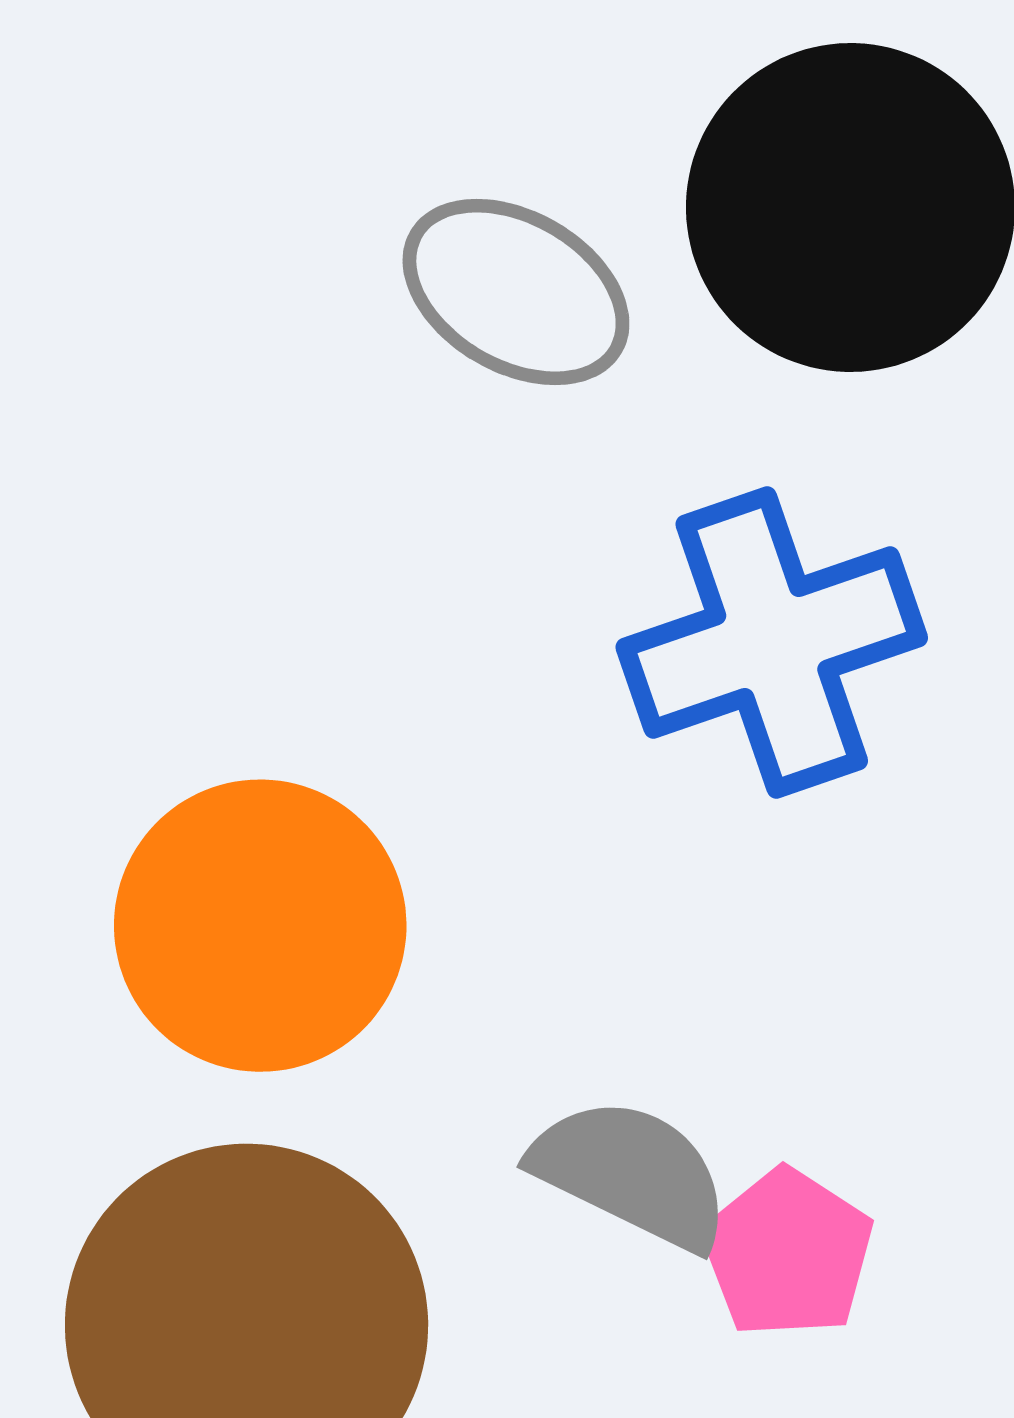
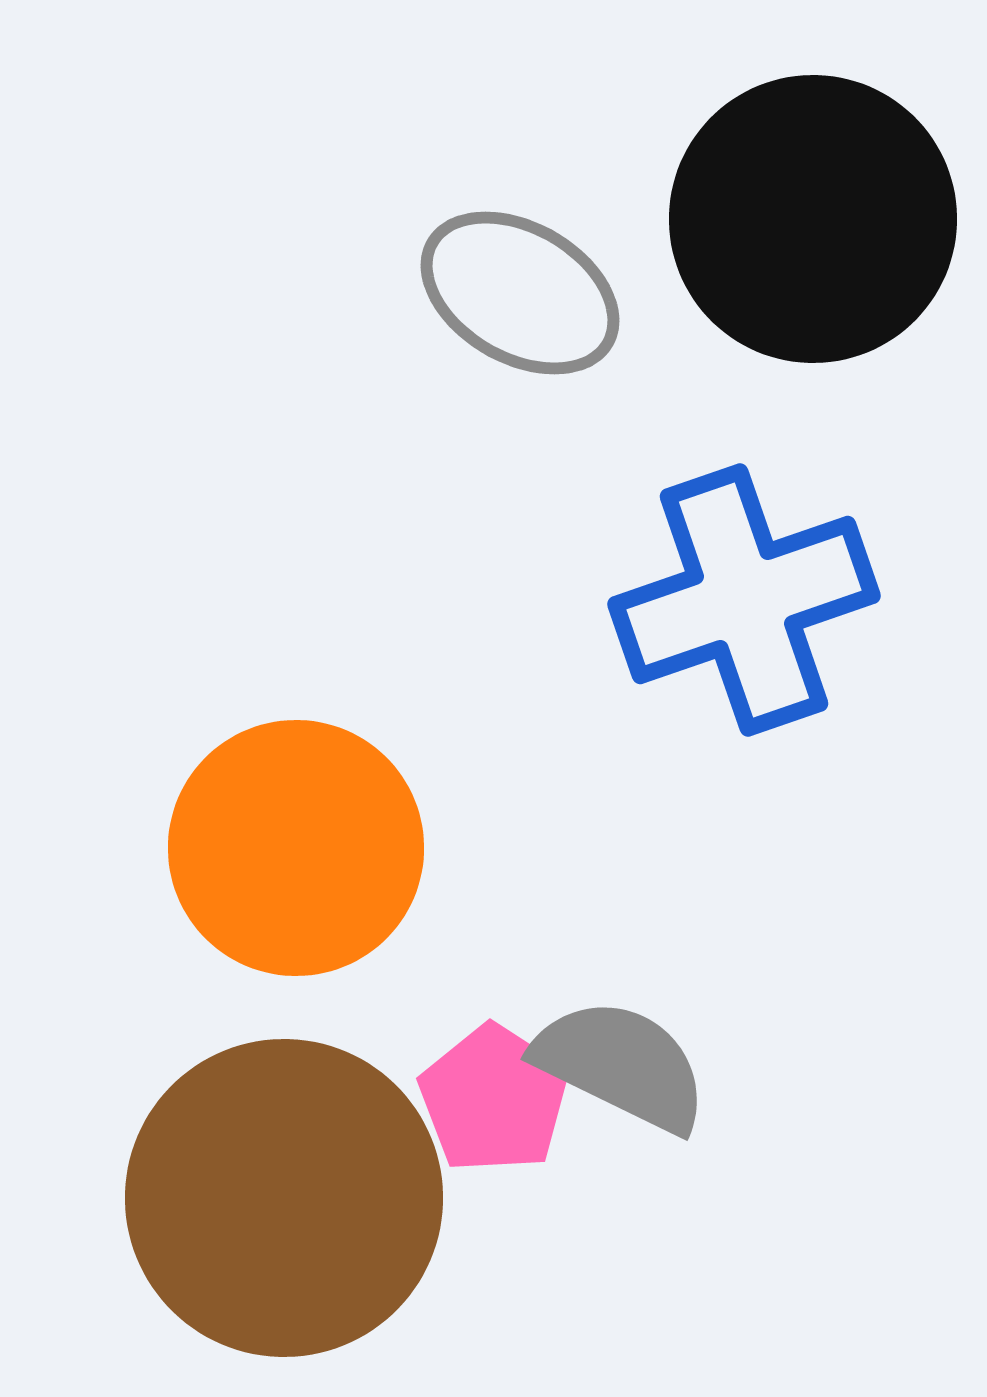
pink pentagon: (788, 1253) -> (494, 1099), moved

